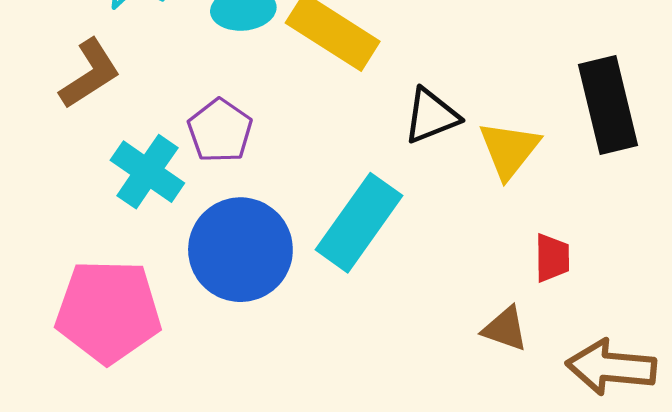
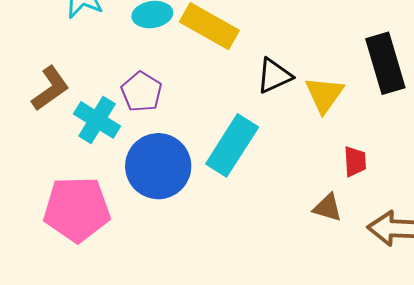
brown L-shape: (90, 74) -> (50, 88), moved

